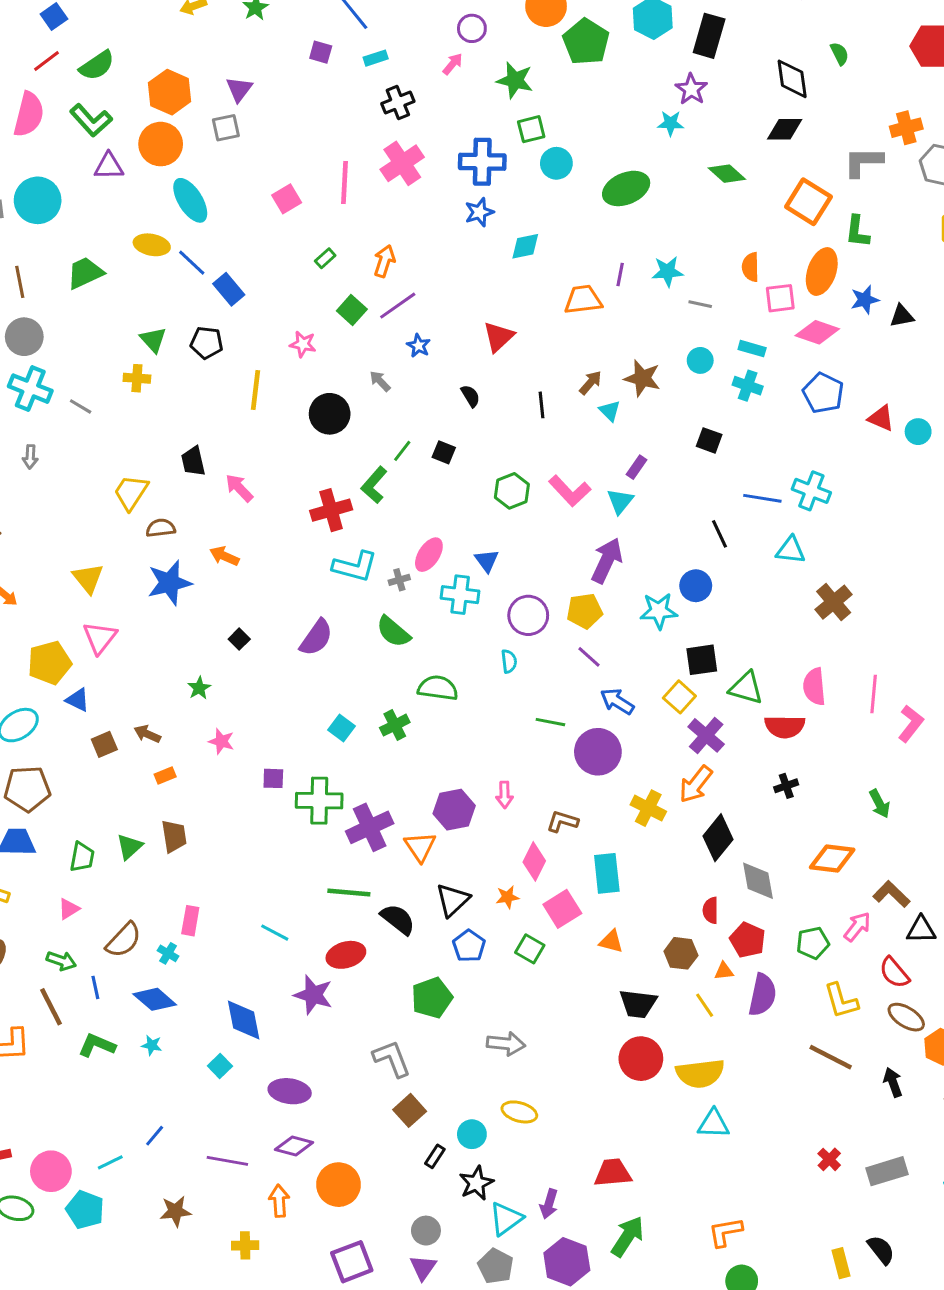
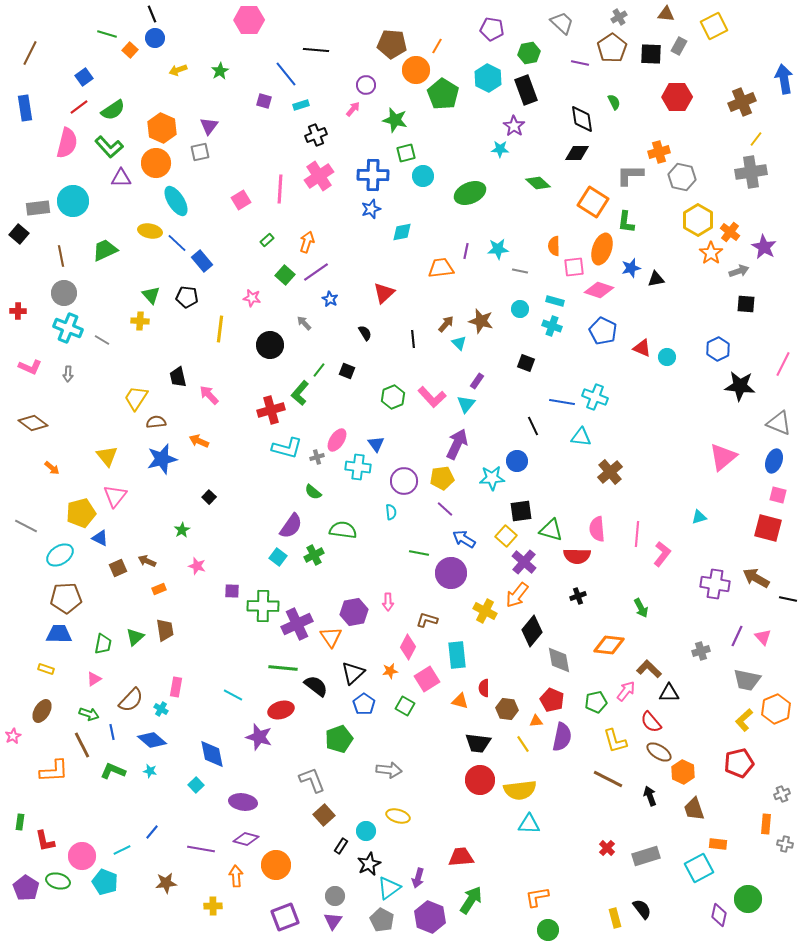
black rectangle: (709, 36) -> (526, 90), turned -36
green semicircle: (393, 632) -> (313, 492), size x0.7
purple semicircle: (316, 638) -> (291, 526), moved
red semicircle: (711, 910) -> (484, 688), moved

